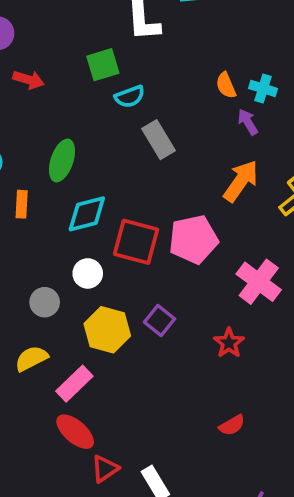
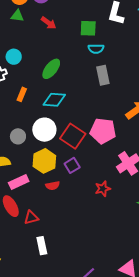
orange rectangle: (22, 204) -> (22, 94), moved
red square: (136, 242) -> (73, 136), moved
white circle: (88, 273) -> (44, 130), size x1.5
red semicircle: (232, 425) -> (53, 186), moved
red triangle: (105, 469) -> (31, 218), moved

